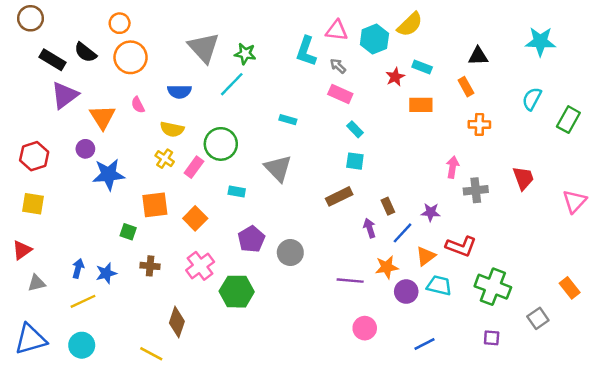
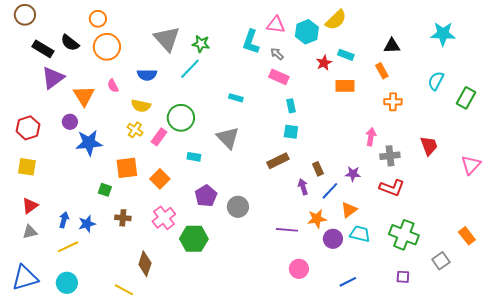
cyan rectangle: (355, 129) -> (291, 106), turned 32
red L-shape: (461, 246) -> (392, 188), moved
red triangle: (22, 250) -> (30, 206), moved

